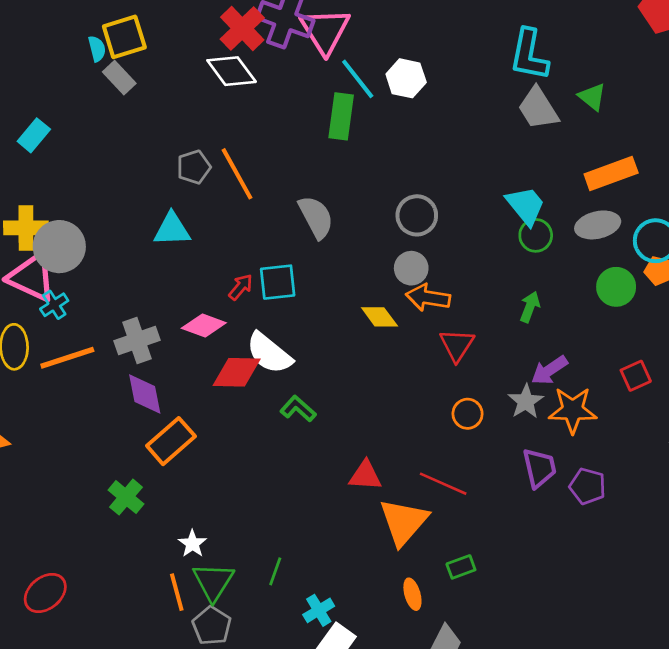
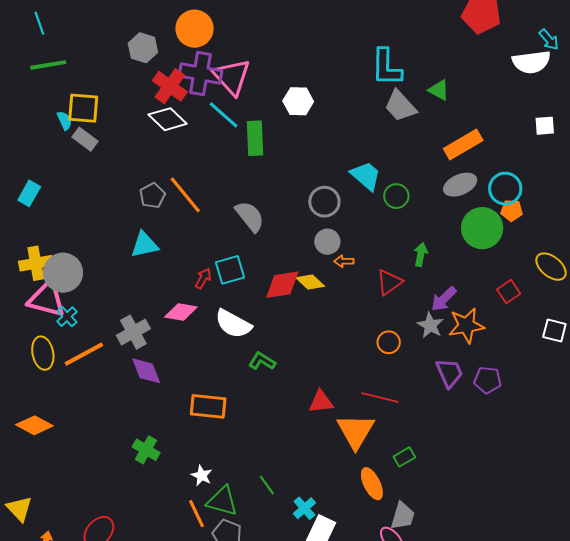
yellow square: (124, 37) -> (83, 108), turned 32
cyan line: (358, 79) -> (223, 115), moved
cyan trapezoid: (526, 206) -> (366, 176), moved
green circle: (536, 235) -> (396, 196), moved
green circle: (616, 287) -> (482, 228), size x1.4
orange arrow: (428, 298) -> (344, 261), size x0.6
red triangle: (457, 345) -> (389, 282), moved, turned 32
red diamond: (237, 372) -> (282, 285), moved
orange rectangle: (171, 441) -> (208, 406), moved, turned 57
green line: (275, 571) -> (267, 485), turned -45
green triangle: (213, 582) -> (222, 501), turned -36
orange ellipse: (412, 594) -> (372, 484), size x1.4

